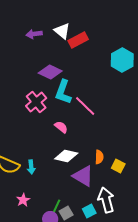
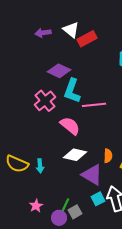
pink line: (85, 106) -> (94, 105), turned -50
pink semicircle: (61, 127) -> (70, 126), size x1.5
pink star: (23, 200) -> (36, 206), moved
cyan square: (89, 211) -> (98, 199), moved

